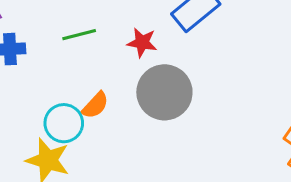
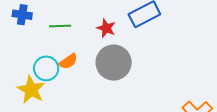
green line: (79, 35) -> (60, 26), moved

